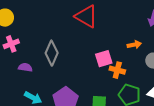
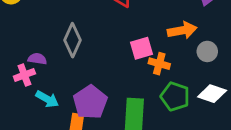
pink cross: (11, 44) -> (24, 75), moved
orange arrow: (134, 45) -> (182, 30), size x1.5

